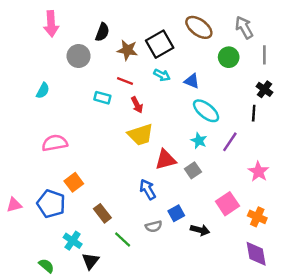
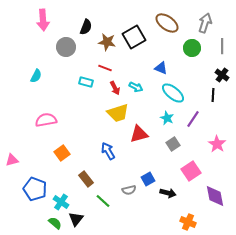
gray arrow: (244, 27) -> (205, 23), turned 48
cyan arrow: (162, 75) -> (136, 87), moved
gray square: (193, 170) -> (173, 144), moved
blue arrow: (148, 189) -> (108, 151), moved
blue pentagon: (51, 204) -> (35, 189), moved
pink triangle: (14, 205) -> (12, 160), moved
orange cross: (257, 217) -> (188, 222), moved
purple diamond: (256, 254) -> (215, 196), moved
green semicircle: (46, 266) -> (55, 223), moved

